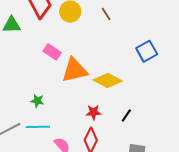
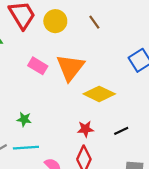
orange triangle: (75, 70) -> (70, 67), moved, turned -36
black line: (126, 115) -> (121, 131), turned 32

